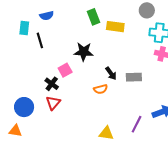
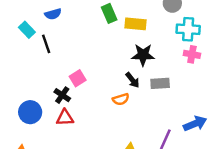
cyan rectangle: (24, 28) -> (27, 30), turned -48
black star: (84, 52) -> (143, 55), moved
red triangle: (53, 103) -> (65, 118), turned 49
blue circle: (24, 107) -> (30, 112), moved

